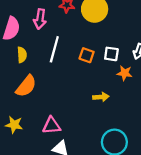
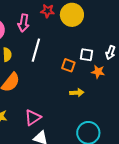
orange square: (87, 55) -> (68, 65), moved
pink triangle: (52, 126) -> (33, 118), turned -30

